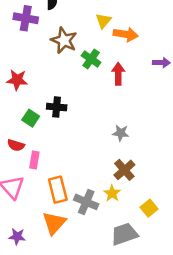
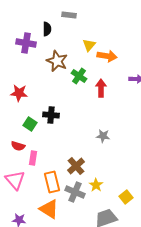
brown cross: (124, 170) -> (76, 166), moved
orange triangle: (54, 223) -> (49, 209), turned -40

